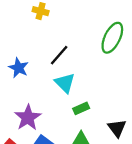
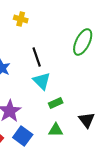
black line: (59, 55) -> (37, 57), turned -60

